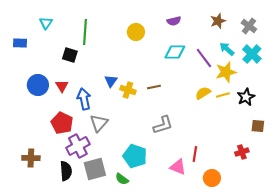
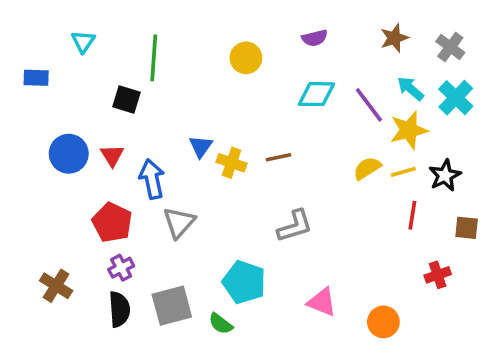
purple cross: (78, 146) -> (121, 268), moved, size x0.6
red line: (195, 154) -> (412, 215), moved
brown cross: (31, 158) -> (56, 286), turned 30

